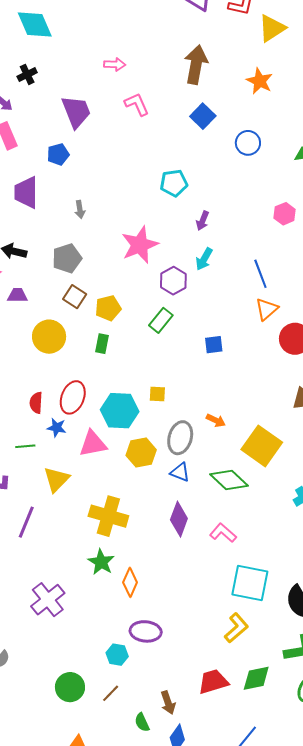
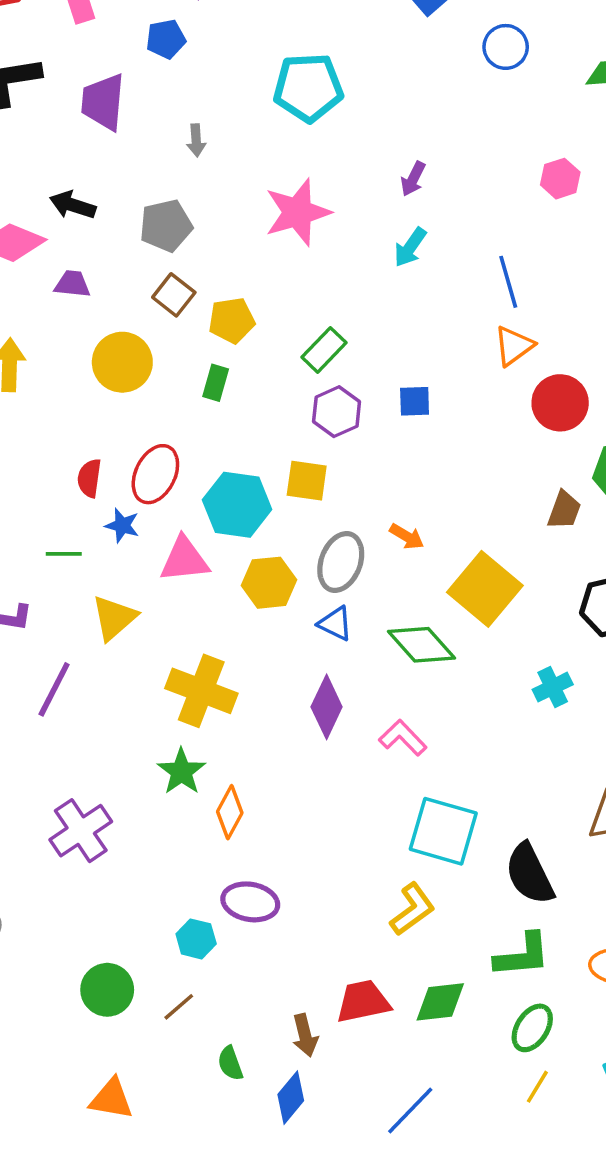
cyan pentagon: (174, 183) -> (308, 88), moved, size x1.4
purple hexagon: (173, 281) -> (337, 412), moved
yellow square: (157, 394) -> (307, 481), size x1.4
brown arrow: (168, 703) -> (305, 1035), moved

